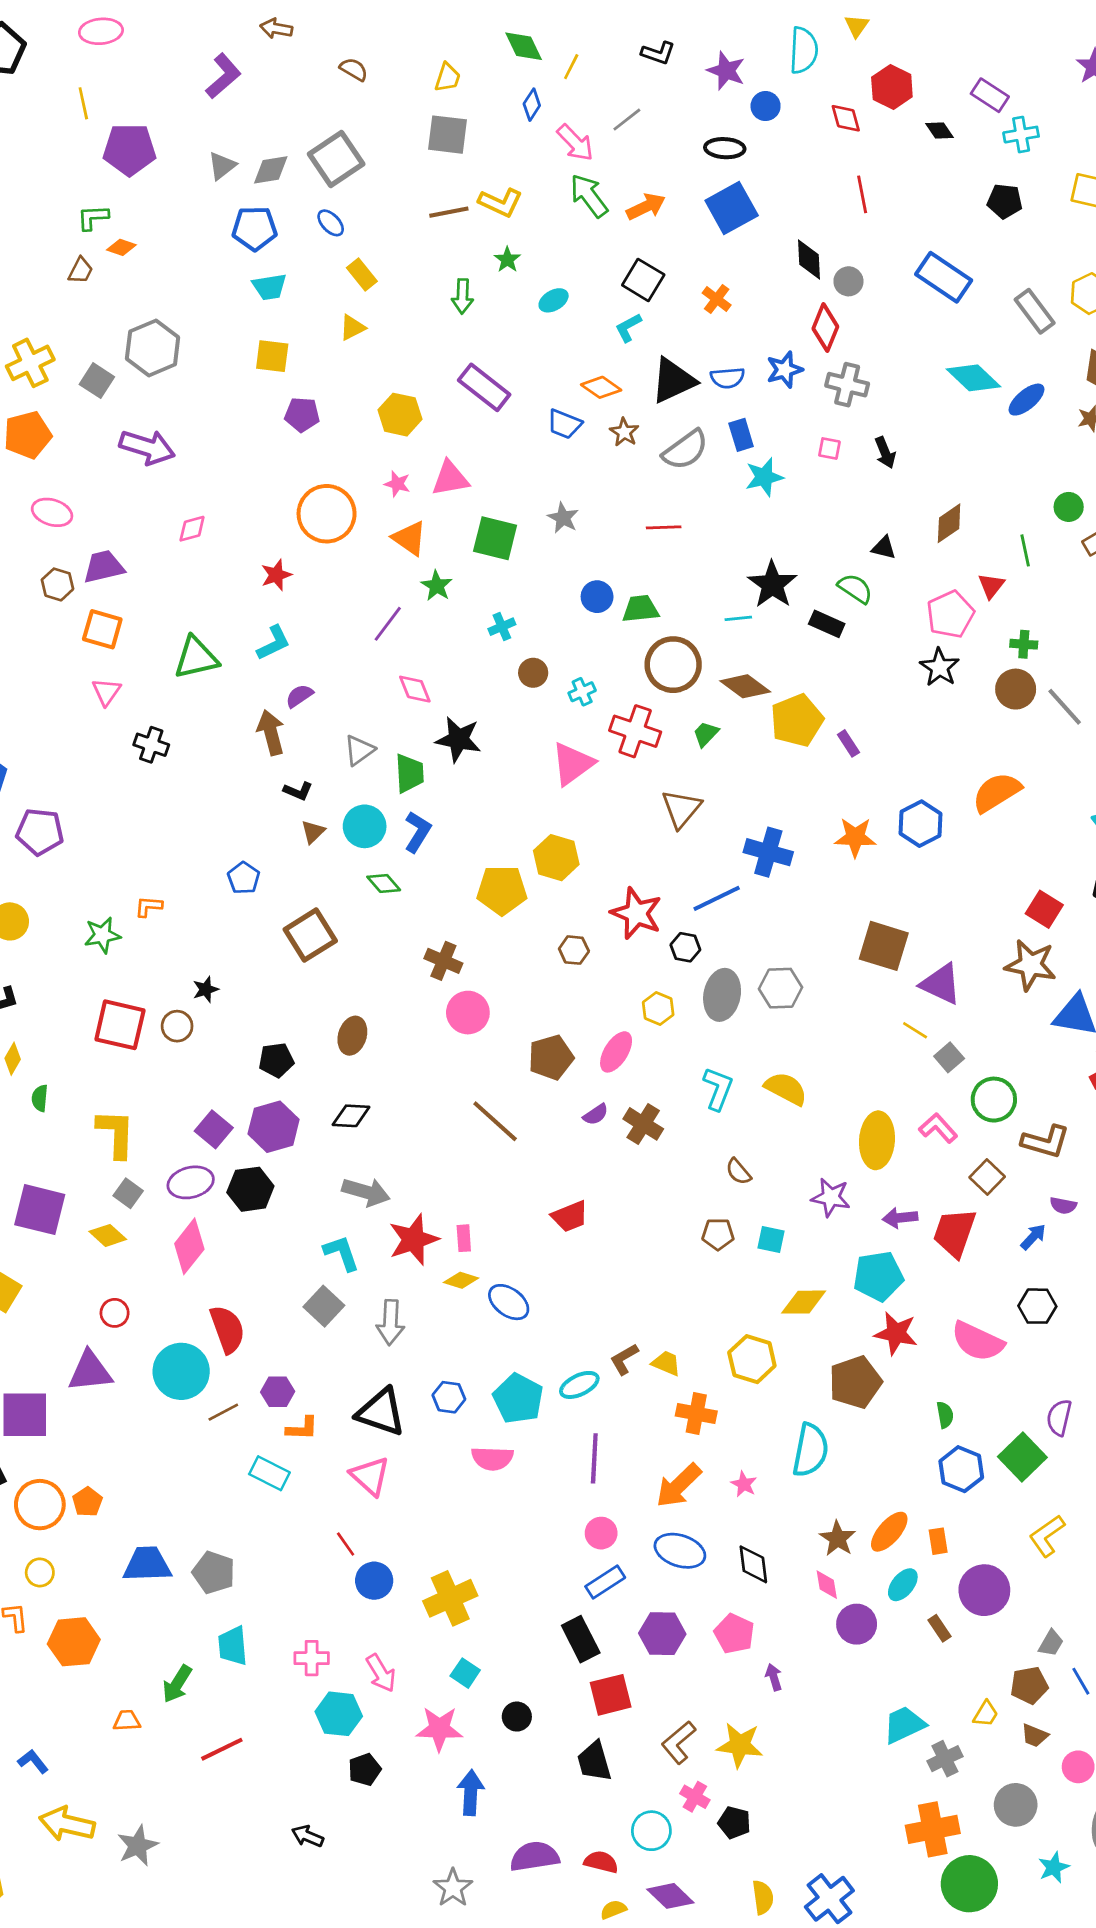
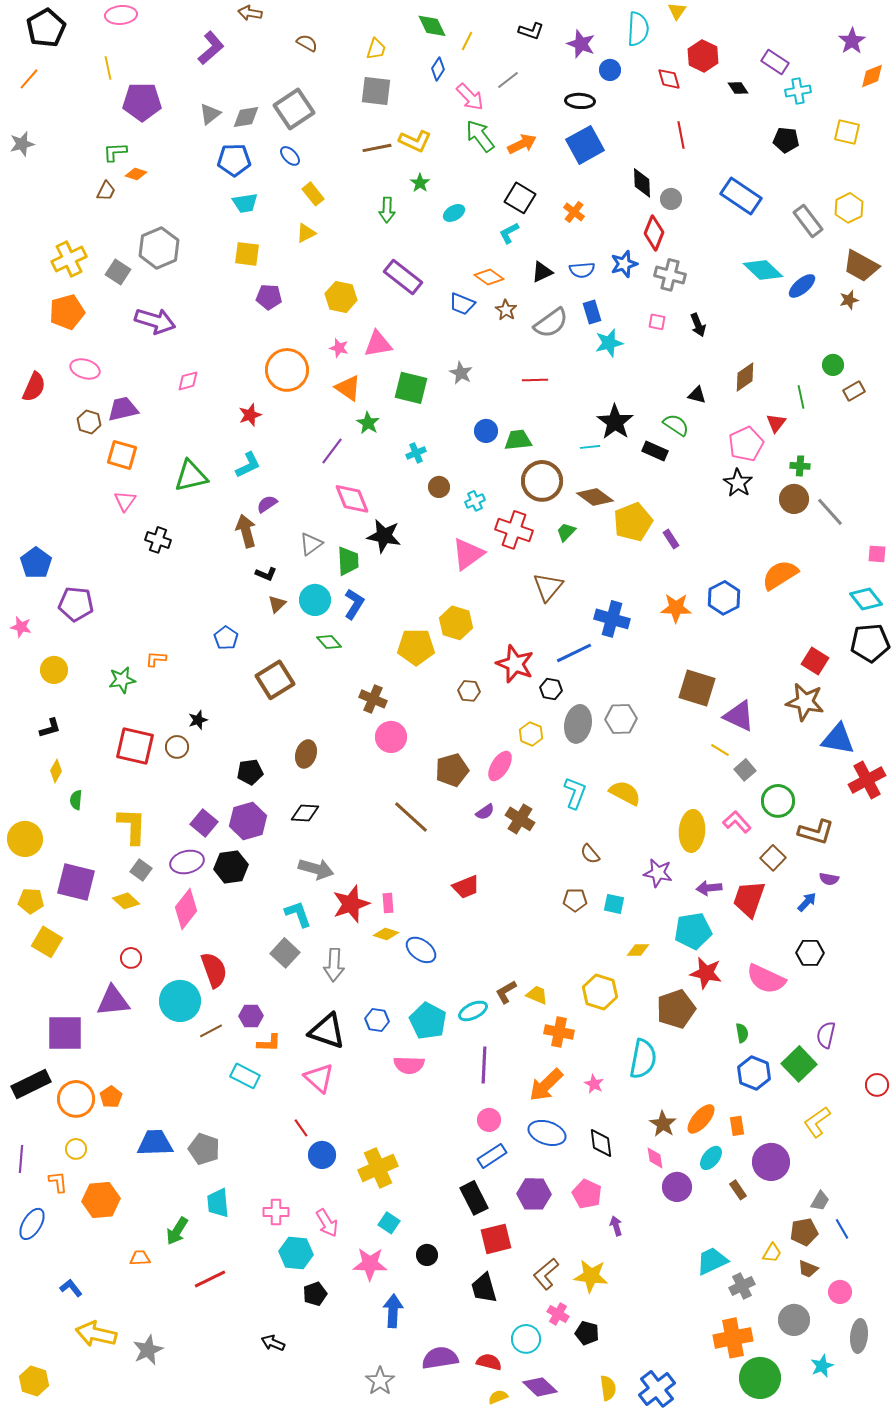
black triangle: (673, 381) -> (542, 272), size x0.6
pink diamond: (415, 689) -> (352, 499), size x1.4
yellow diamond: (804, 1302) -> (638, 950), size x0.7

